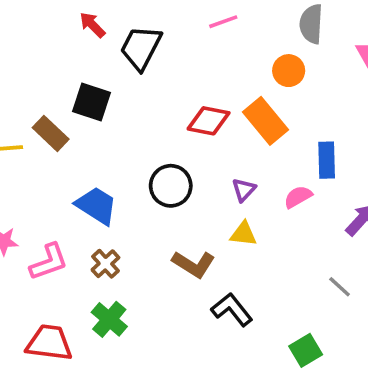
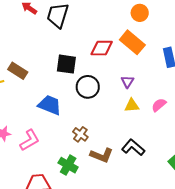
black square: (92, 102) -> (66, 64), moved
pink semicircle: (298, 197) -> (159, 105), moved
brown cross: (105, 264) -> (80, 134), moved
brown L-shape: (194, 264) -> (102, 155), moved

